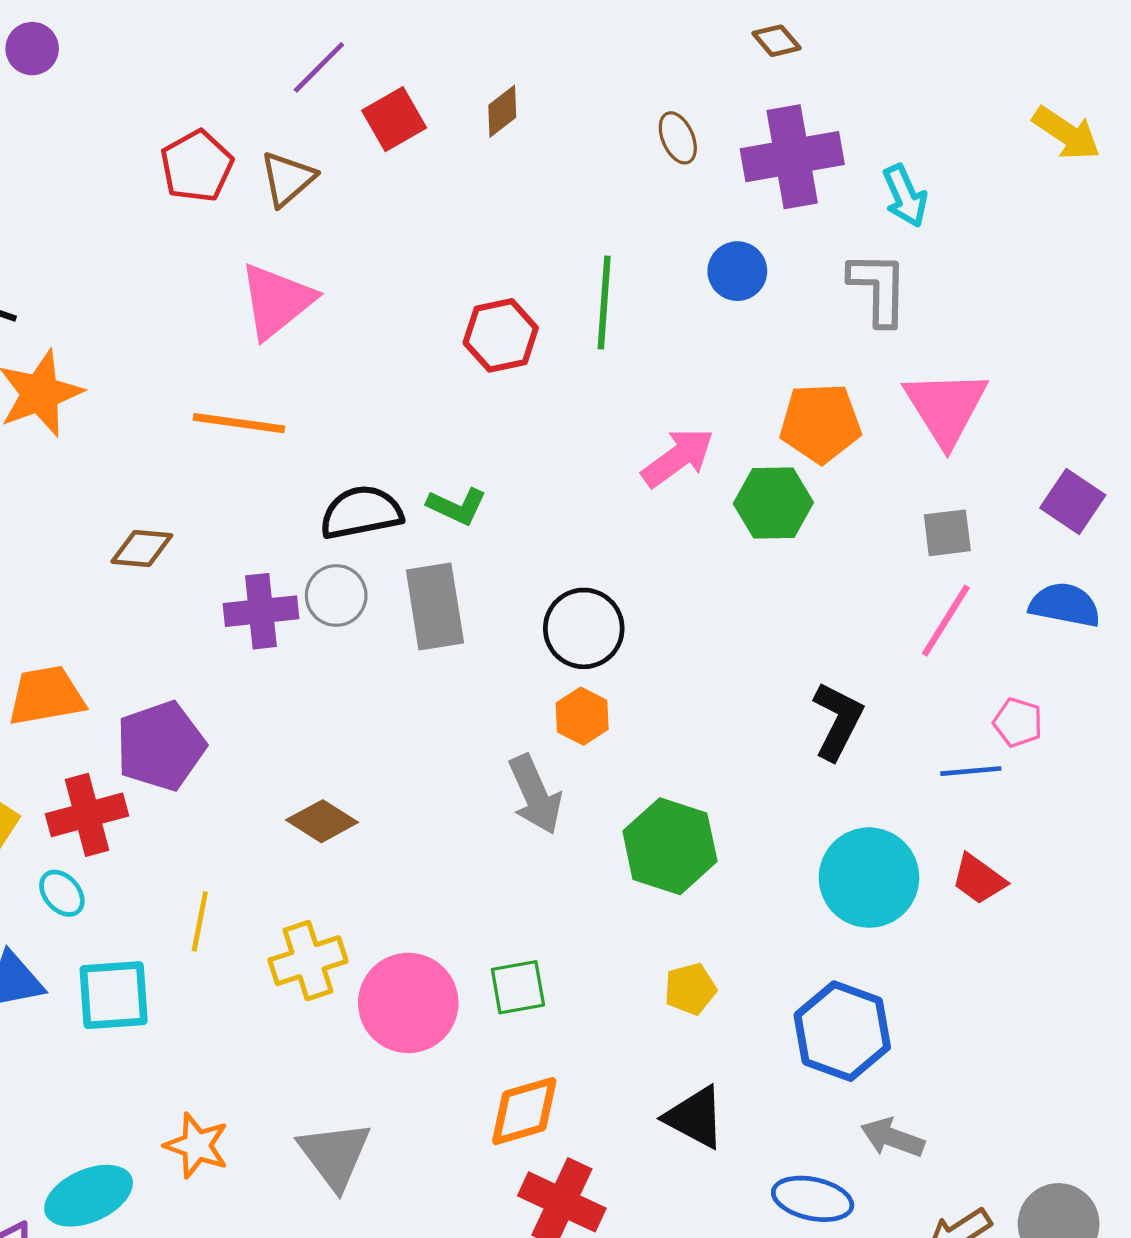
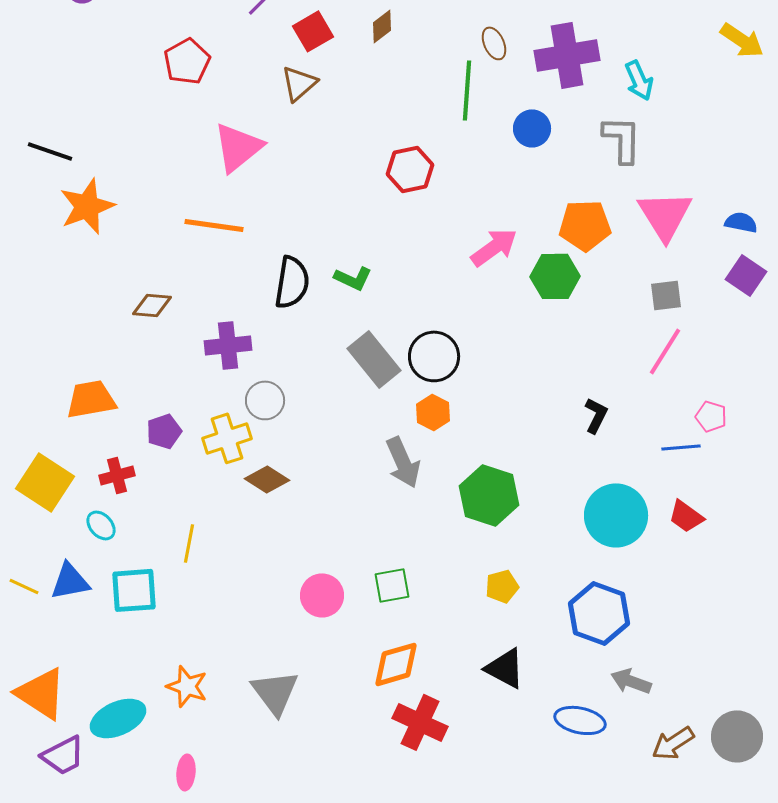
brown triangle: (288, 179) -> (299, 83), moved
green line: (604, 302) -> (467, 90), moved
red hexagon: (501, 335) -> (410, 169), moved
black semicircle: (361, 512) -> (292, 282), turned 110
gray circle: (336, 595) -> (265, 400), moved
blue semicircle: (1065, 605) -> (741, 222), moved, size x0.7
gray rectangle: (435, 606) -> (374, 359), moved, turned -30
black L-shape: (838, 721) -> (596, 415), size x0.7
purple pentagon: (161, 746) -> (164, 431), size x0.6
red cross: (87, 815) -> (117, 475), size x0.7
yellow cross: (308, 961) -> (227, 438), moved
pink circle: (408, 1003) -> (322, 595), size x0.7

